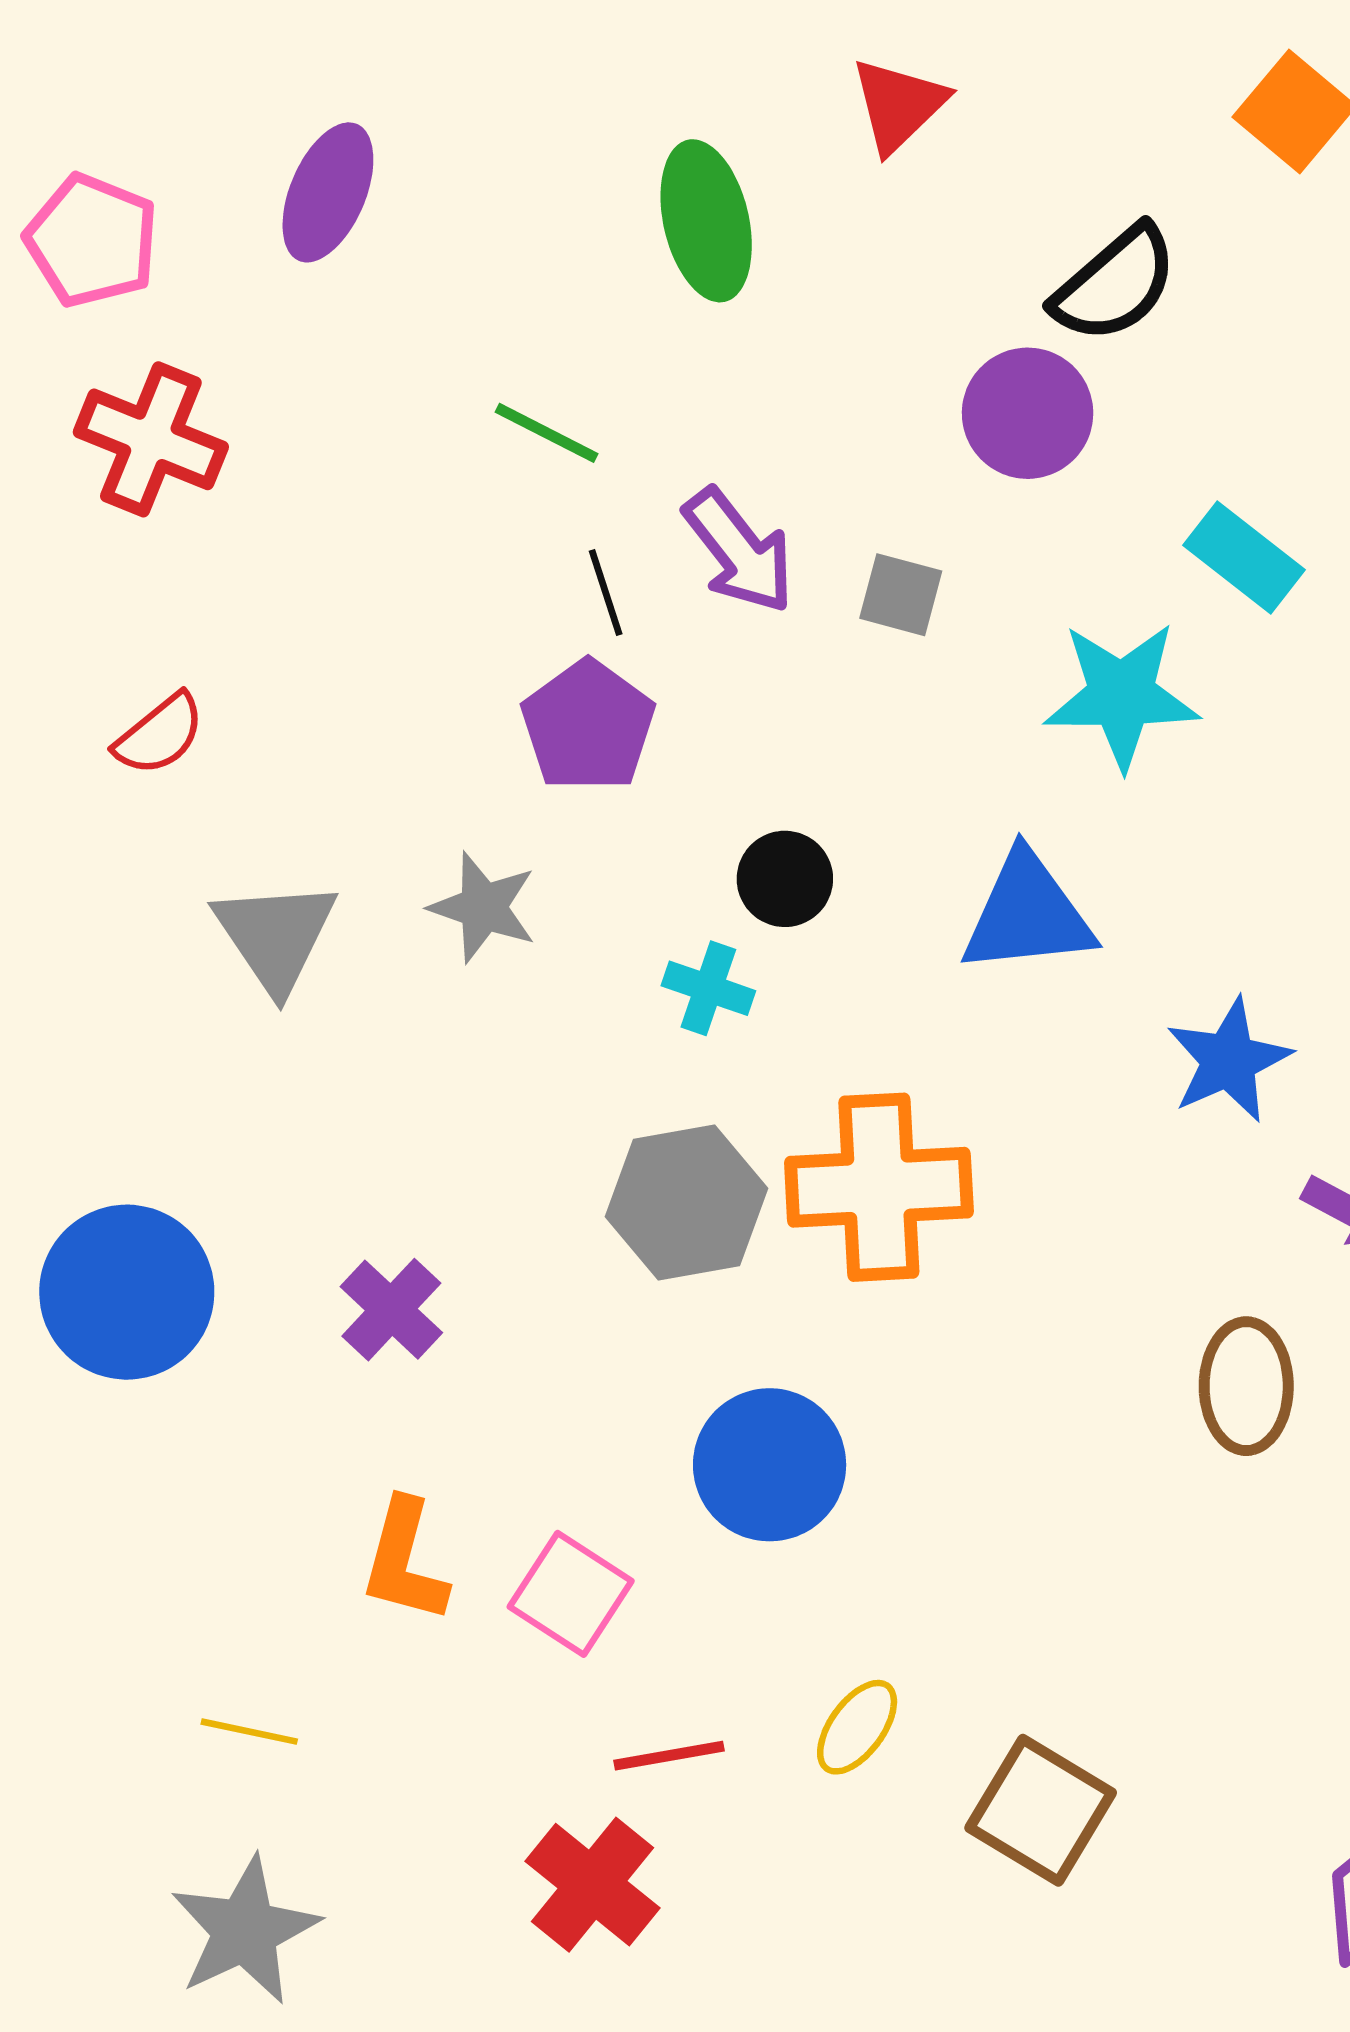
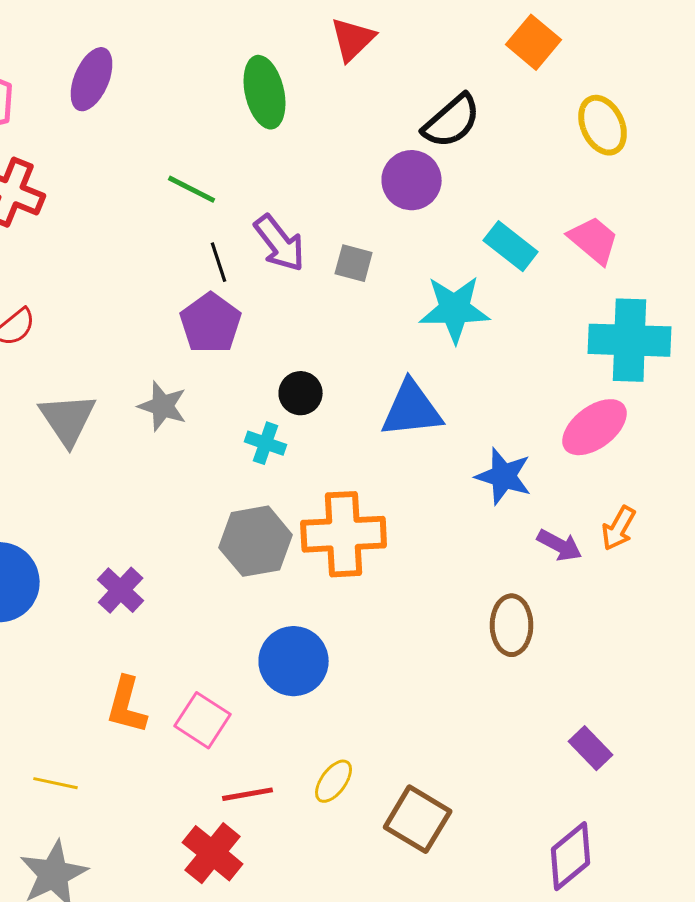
blue star: (1229, 1060) -> (504, 476), turned -30

